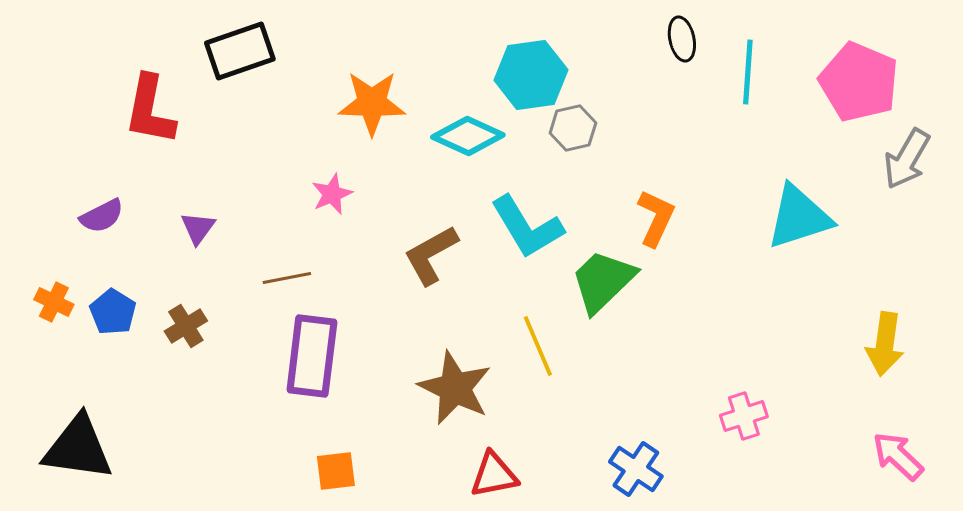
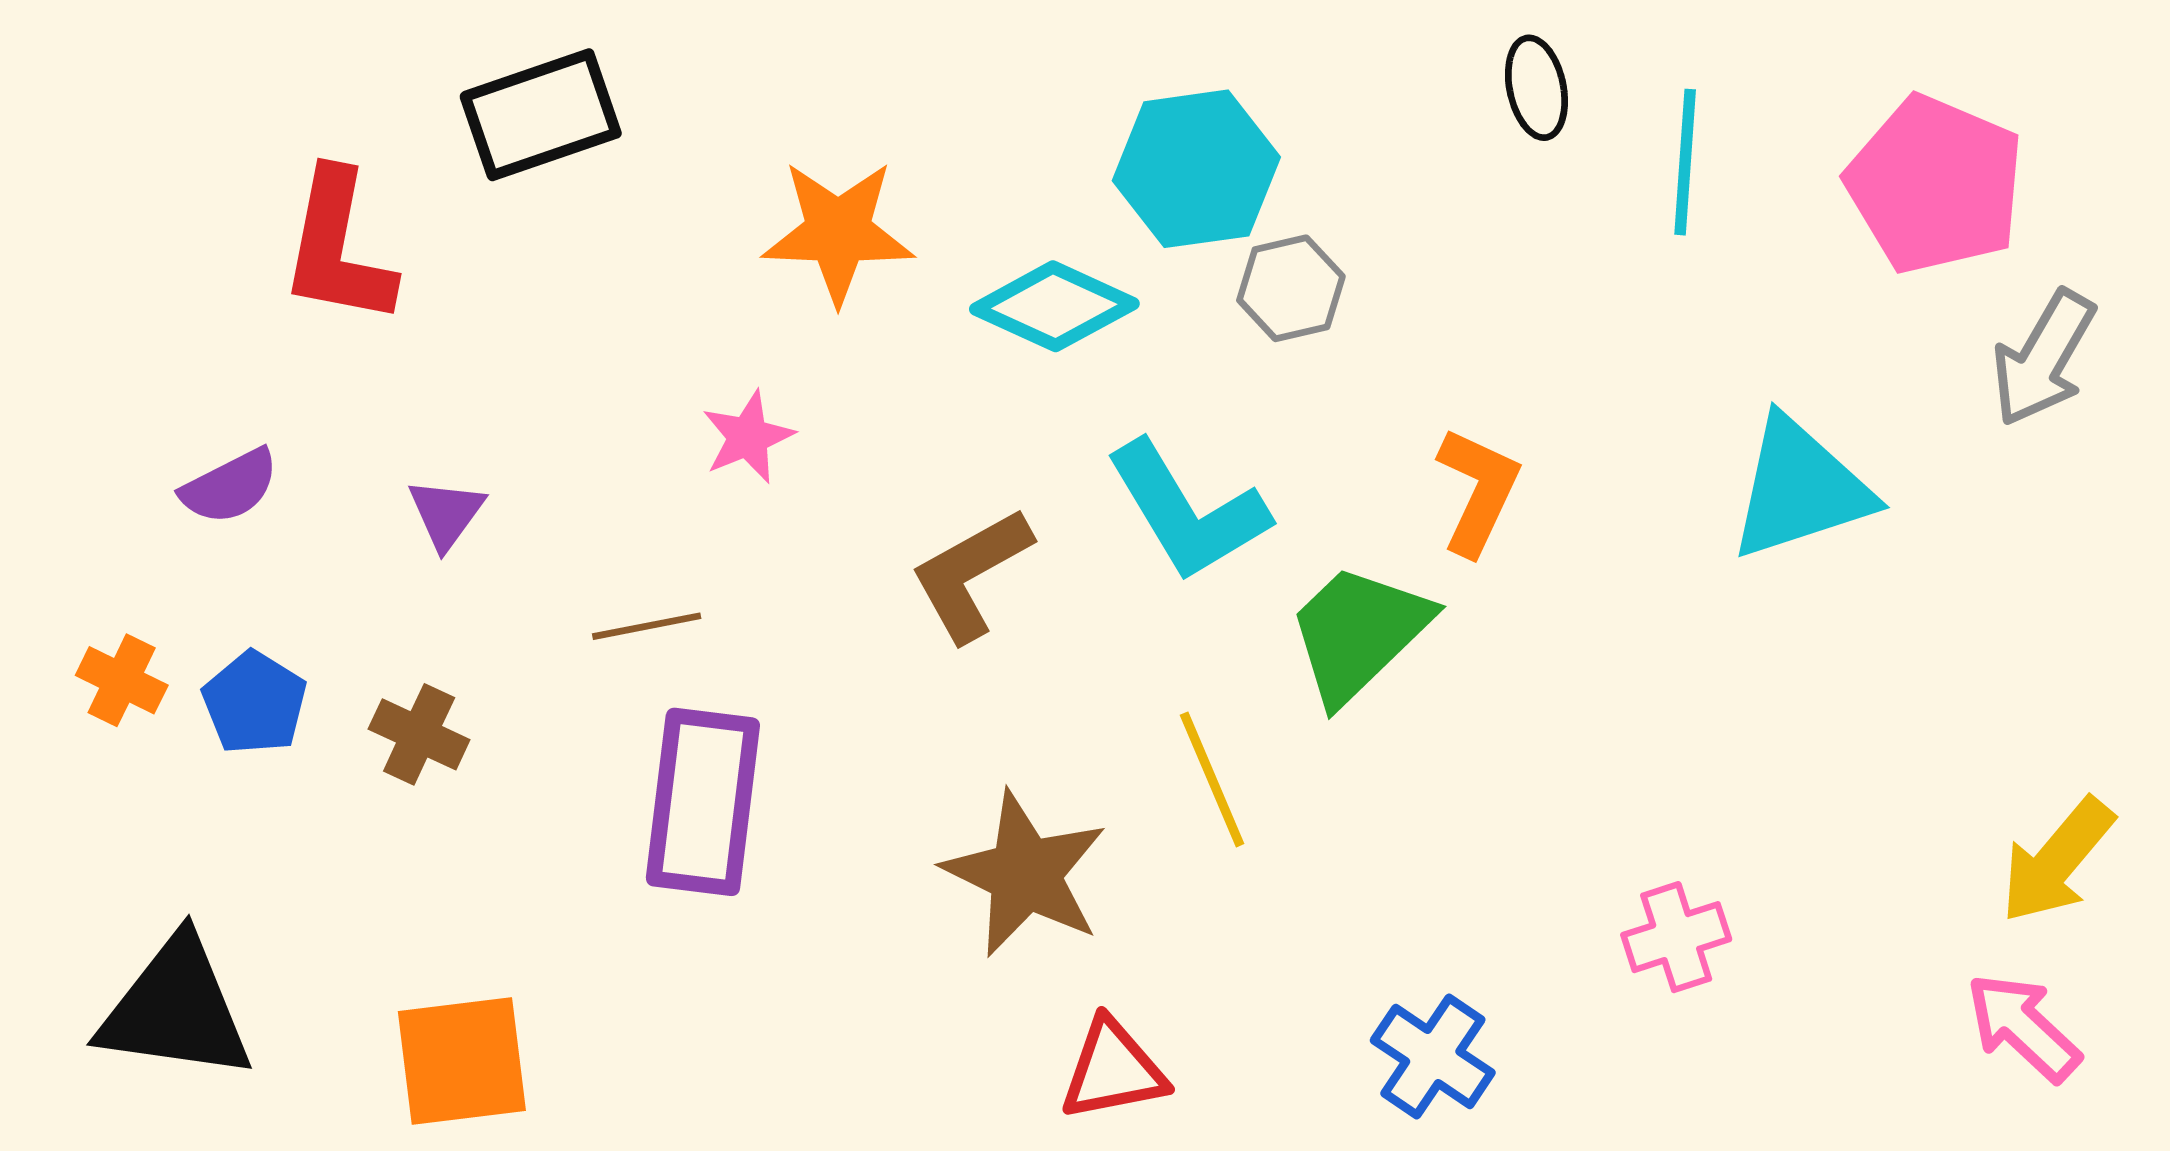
brown cross: (186, 326) -> (419, 734), turned -33
yellow arrow: (885, 344) -> (2057, 860), moved, turned 32
orange square: (336, 471) -> (462, 1061), moved, size x1.5

